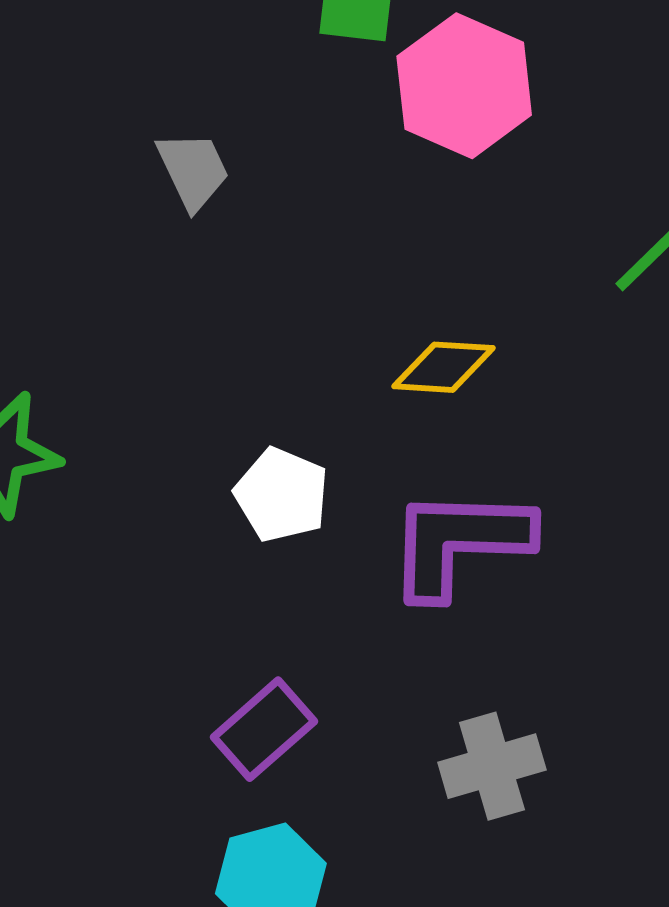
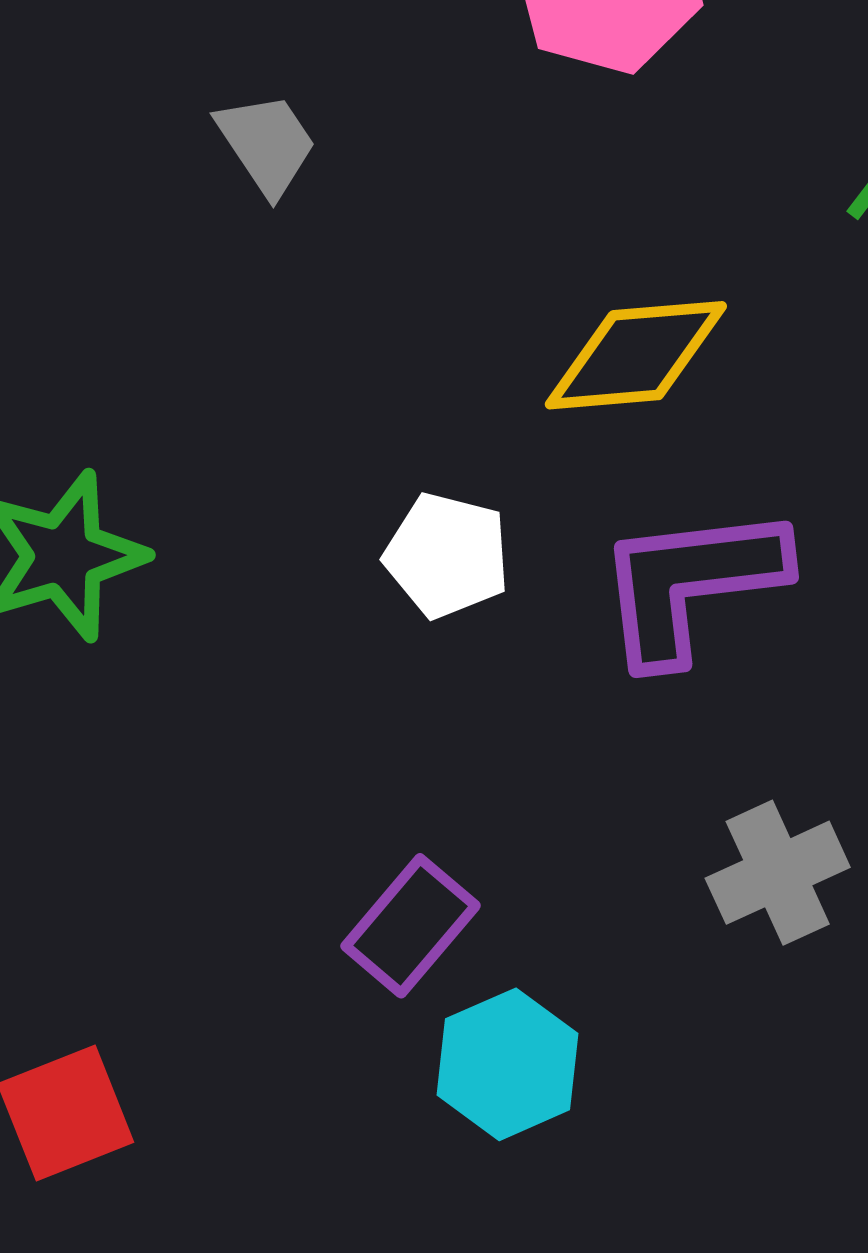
yellow diamond: (443, 367) -> (636, 355), size x1.4
purple rectangle: (264, 729) -> (411, 926), moved

